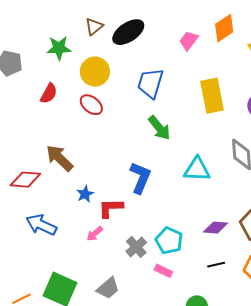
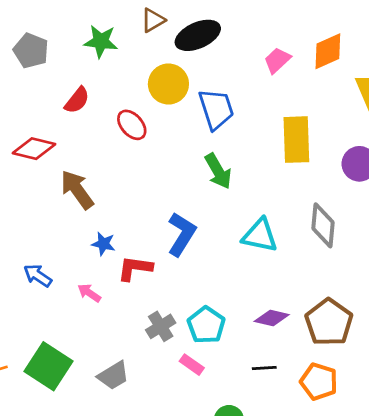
yellow circle: (95, 72) -> (168, 84), moved
blue trapezoid: (150, 83) -> (216, 109), turned 136
red diamond: (25, 180) -> (34, 149), moved
blue star: (85, 194) -> (103, 244), turned 30
blue arrow: (41, 225) -> (38, 276), size x0.7
pink arrow: (95, 234) -> (89, 293), moved, turned 66

